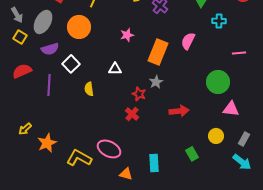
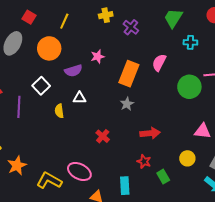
purple semicircle: (50, 49) -> (73, 71), moved
white triangle: (115, 69) -> (79, 98), moved
green circle: (218, 82) -> (189, 87), moved
red star: (139, 94) -> (144, 161), moved

